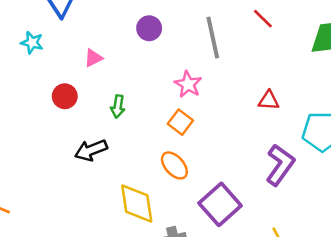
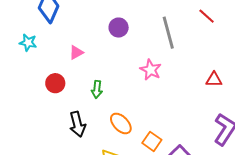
orange square: (180, 122) -> (152, 141), moved
black arrow: (91, 150) -> (77, 124), turned -80
orange ellipse: (174, 165) -> (121, 124), moved

